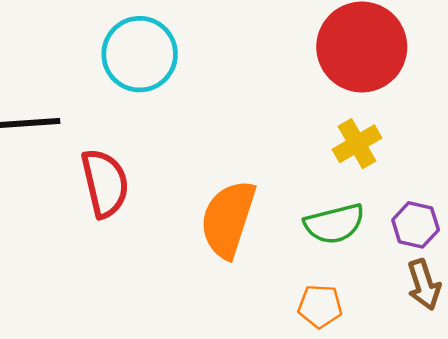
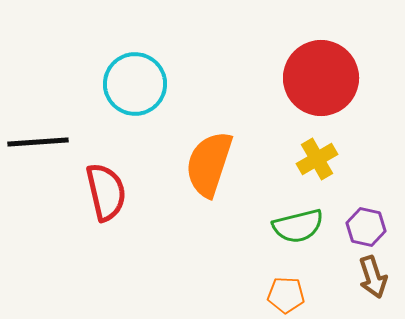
orange semicircle: (228, 219) -> (209, 164), moved

